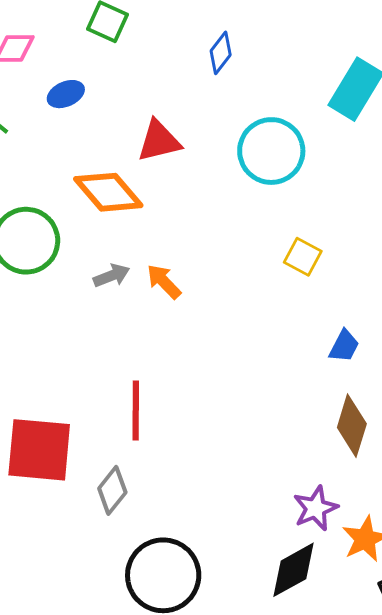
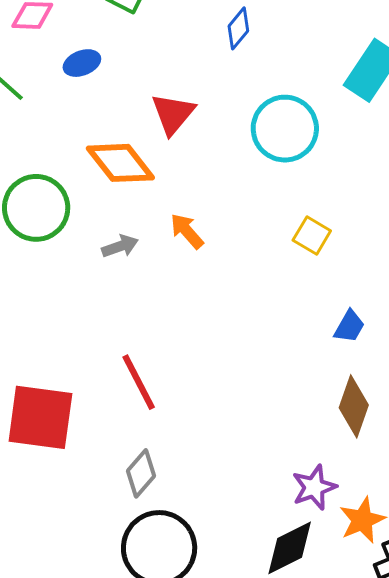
red triangle: (159, 141) -> (173, 114), turned -39
orange arrow: (164, 282) -> (187, 231), moved
red line: (136, 411) -> (139, 382), turned -30
gray diamond: (112, 490) -> (141, 473), moved

